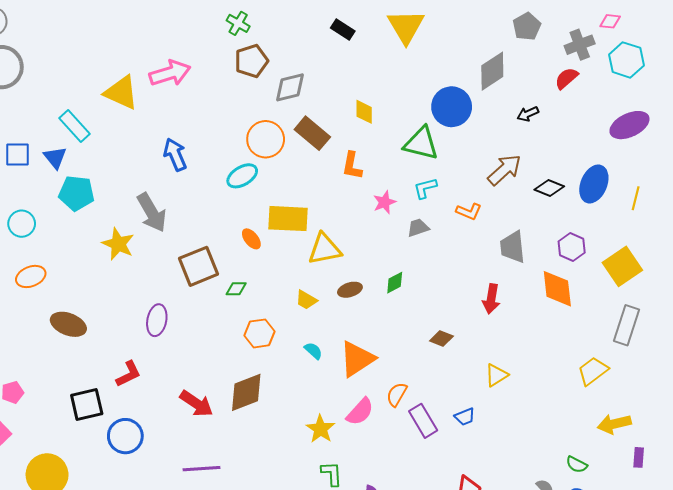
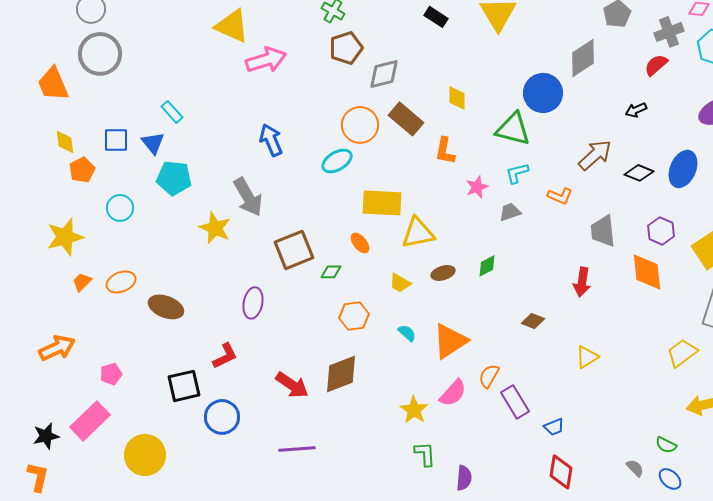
yellow triangle: (121, 93) -> (232, 26), moved
black arrow: (528, 114) -> (636, 110), moved
cyan rectangle: (74, 126) -> (172, 112), size x0.7
orange ellipse: (251, 239) -> (360, 243), moved
orange ellipse: (31, 276) -> (121, 282), moved
blue trapezoid: (465, 417) -> (554, 427), moved

